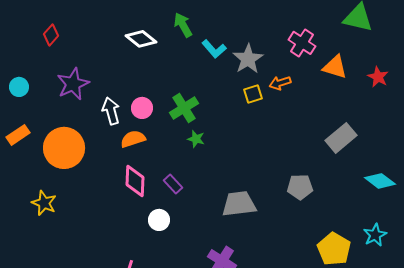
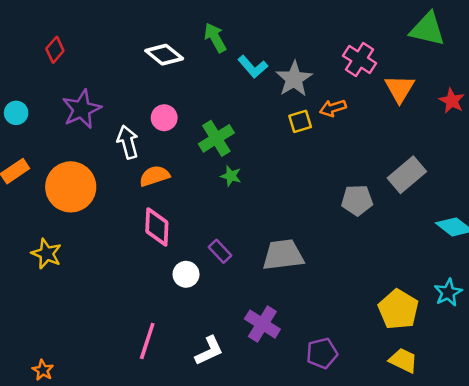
orange triangle: (335, 67) -> (400, 89), turned 44
pink circle: (142, 108) -> (164, 118), moved
purple rectangle: (173, 184) -> (220, 251), moved
gray pentagon: (300, 187) -> (357, 200), moved

